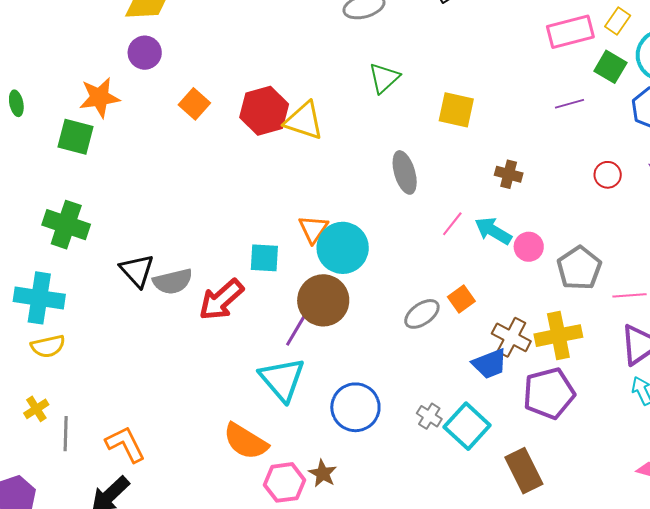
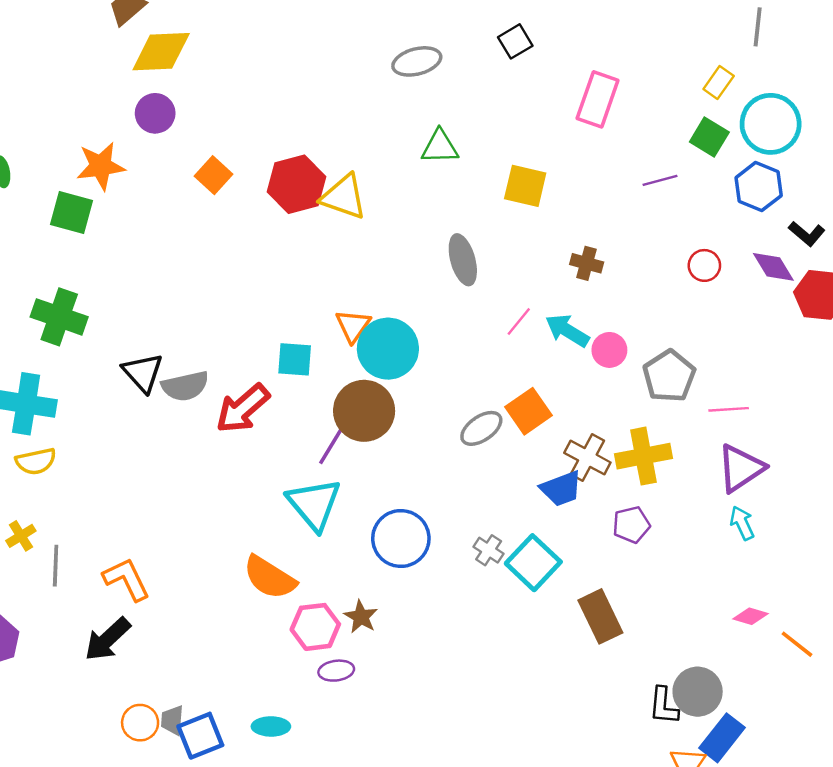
pink rectangle: (570, 32) -> (598, 99), moved, turned -57
green triangle: (384, 78) -> (440, 147), turned 40
orange square: (461, 299) -> (528, 411), size x1.4
purple pentagon: (549, 393) -> (631, 525), size x0.6

